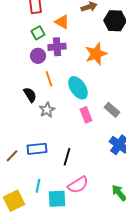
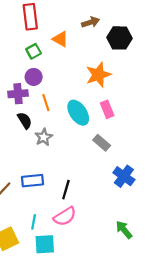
purple cross: (57, 47) -> (18, 94), moved
gray rectangle: (112, 110) -> (102, 143), moved
pink rectangle: (86, 115) -> (107, 109), moved
pink semicircle: (78, 185) -> (65, 216), moved
cyan square: (57, 199) -> (45, 244), moved

